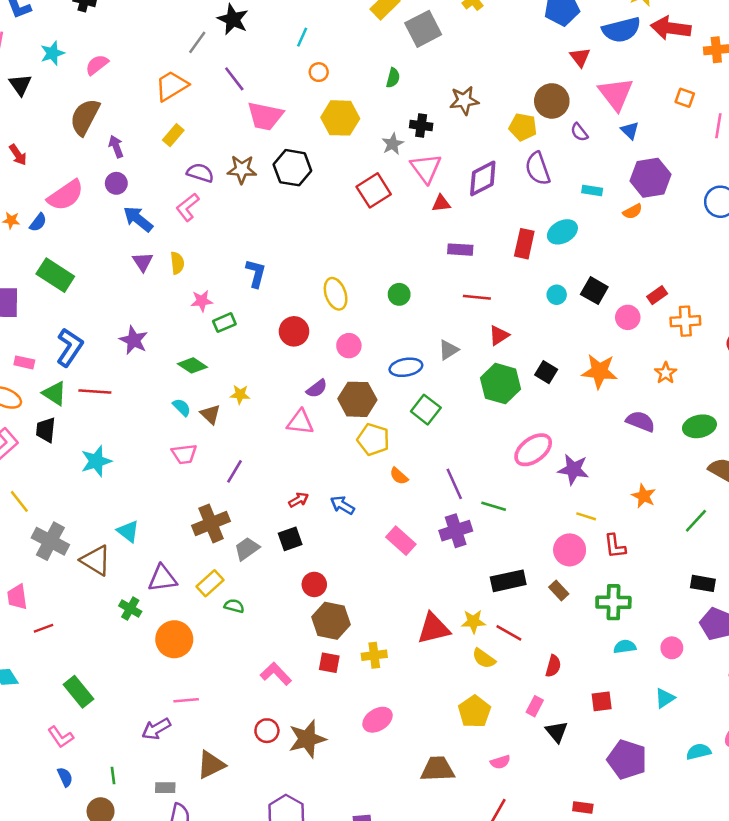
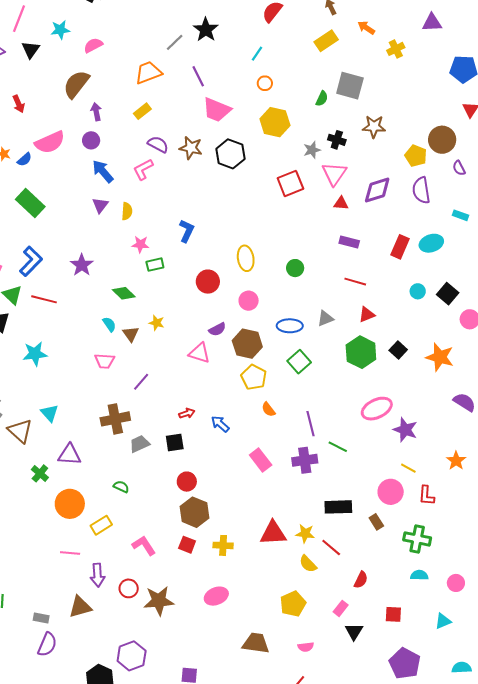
gray square: (423, 29) -> (350, 86), moved, turned 32
yellow rectangle: (210, 583) -> (101, 525), moved
purple arrow: (156, 729) -> (98, 575), moved, turned -75

